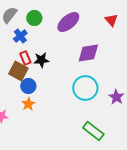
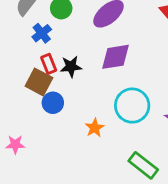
purple diamond: (88, 53) -> (115, 57), moved
orange star: (28, 104) -> (95, 128), moved

